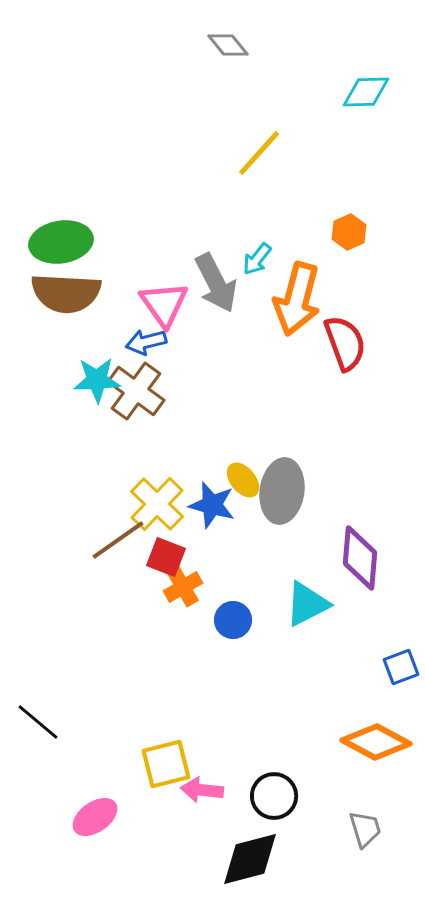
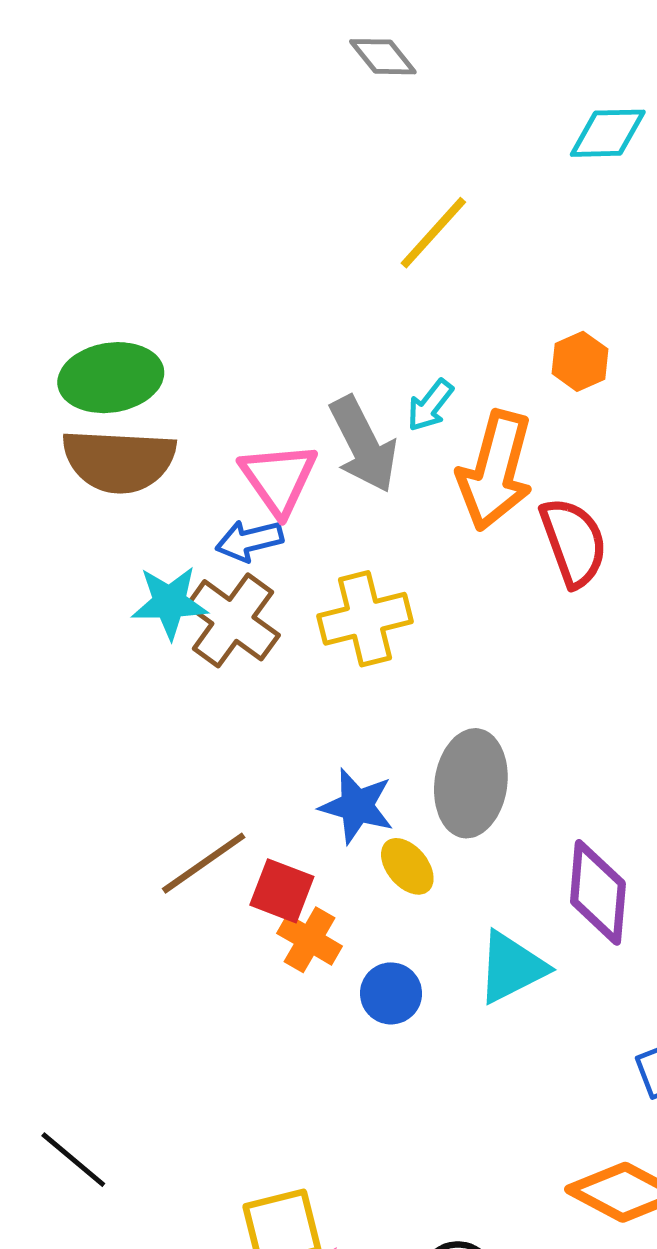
yellow ellipse: (243, 480) -> (407, 866), moved
yellow cross: (157, 504) -> (365, 619), moved, turned 32
orange cross: (183, 587) -> (310, 940), turned -30

